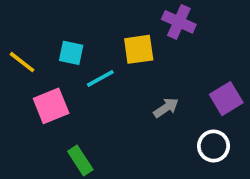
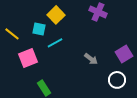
yellow square: (139, 49) -> (56, 15), moved, turned -36
gray arrow: (166, 108) -> (91, 59), turned 72

